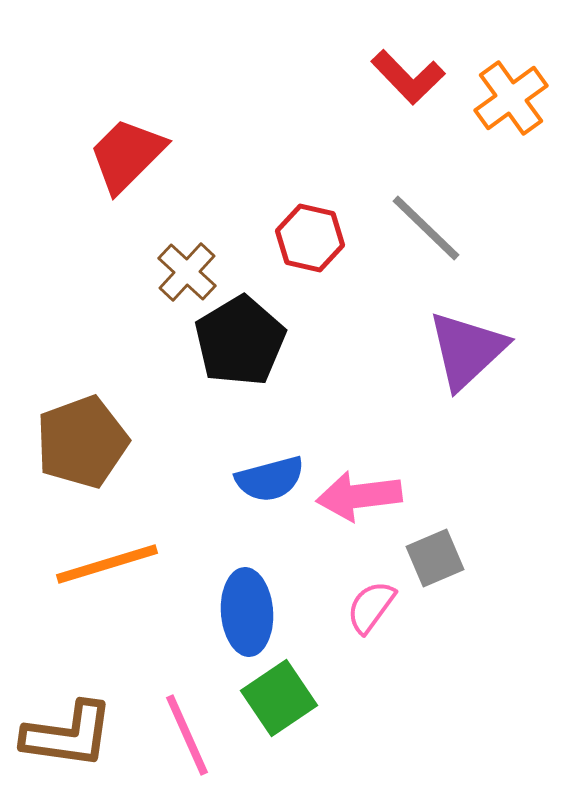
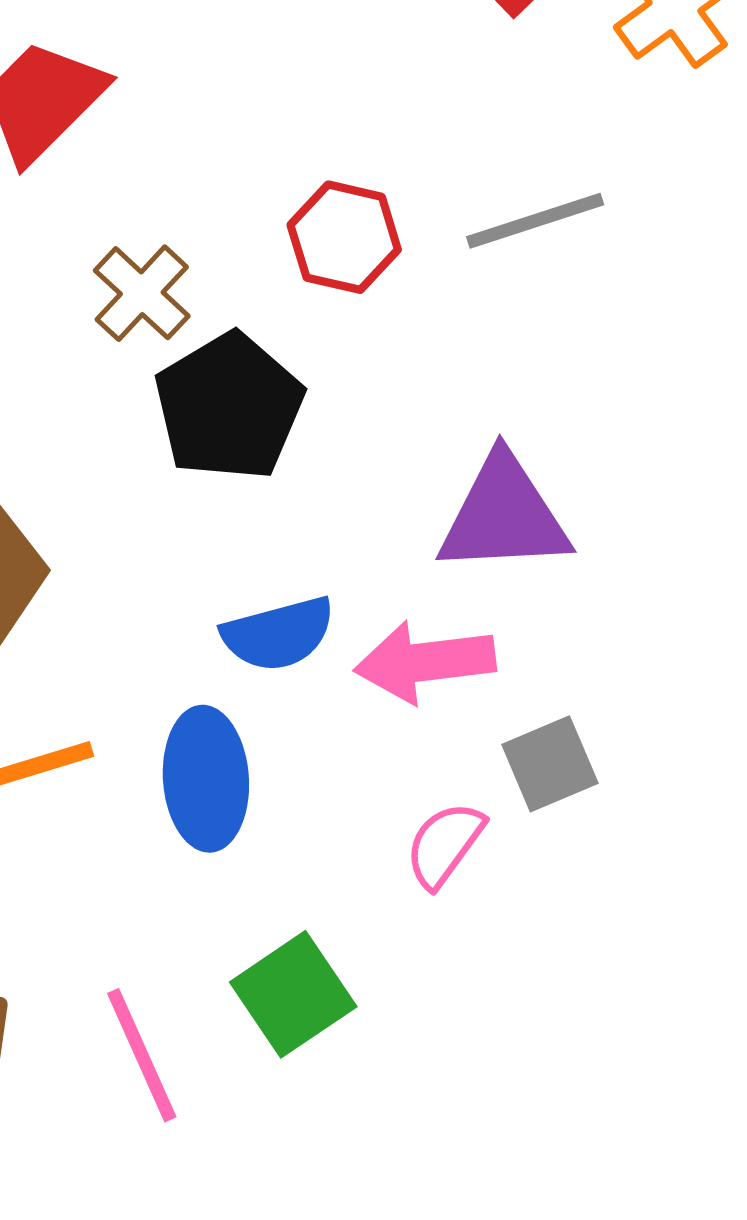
gray line: (426, 228) -> (535, 221), turned -62
purple triangle: (467, 350) -> (504, 515), moved, turned 40
blue ellipse: (247, 612) -> (206, 779), moved

